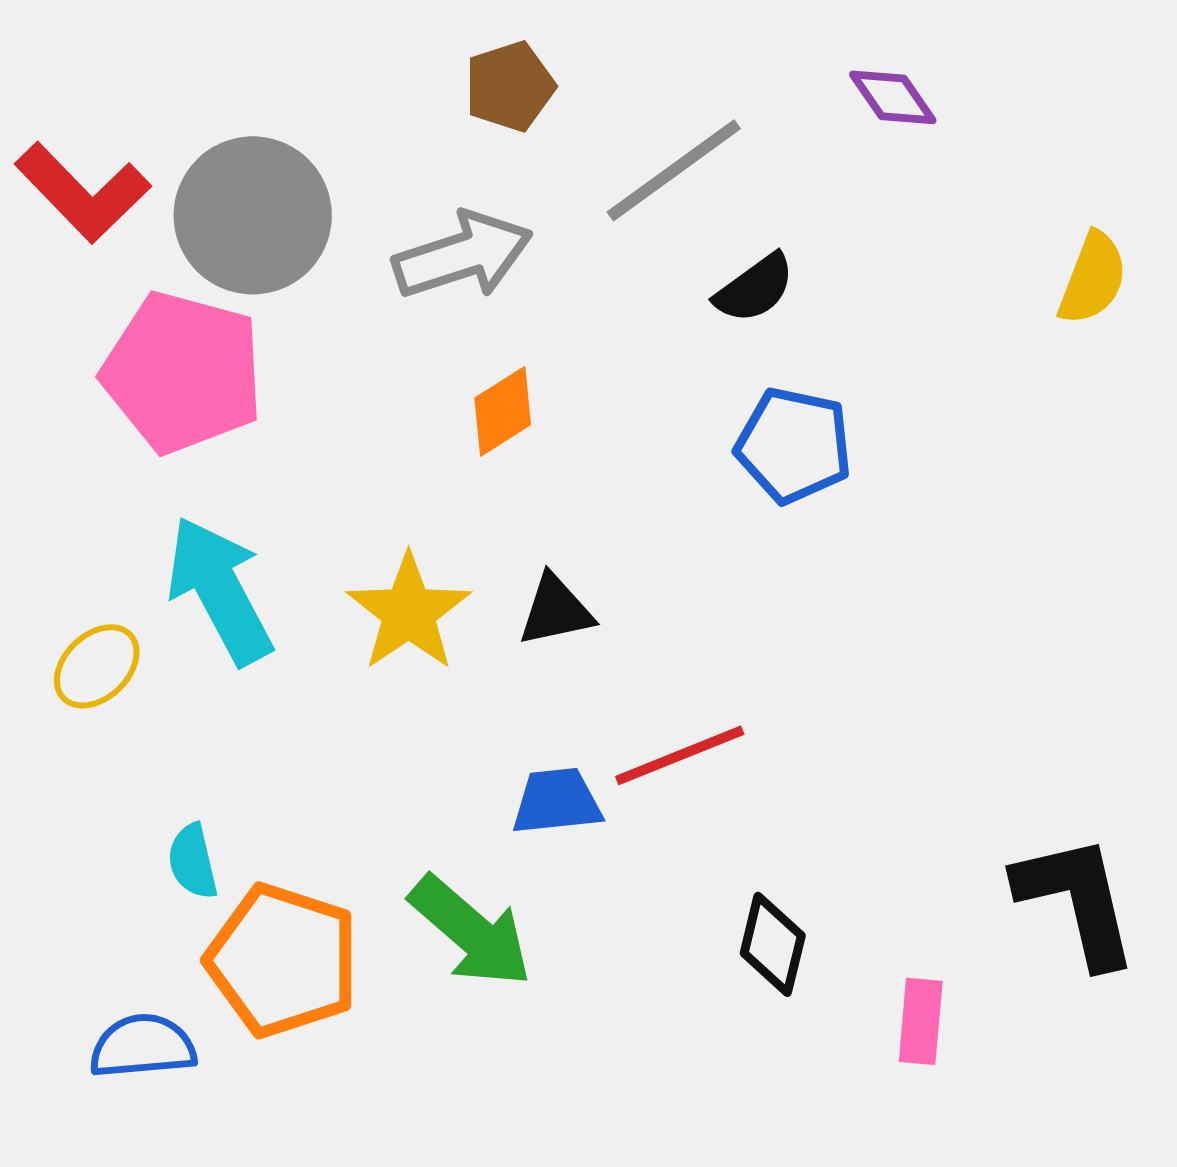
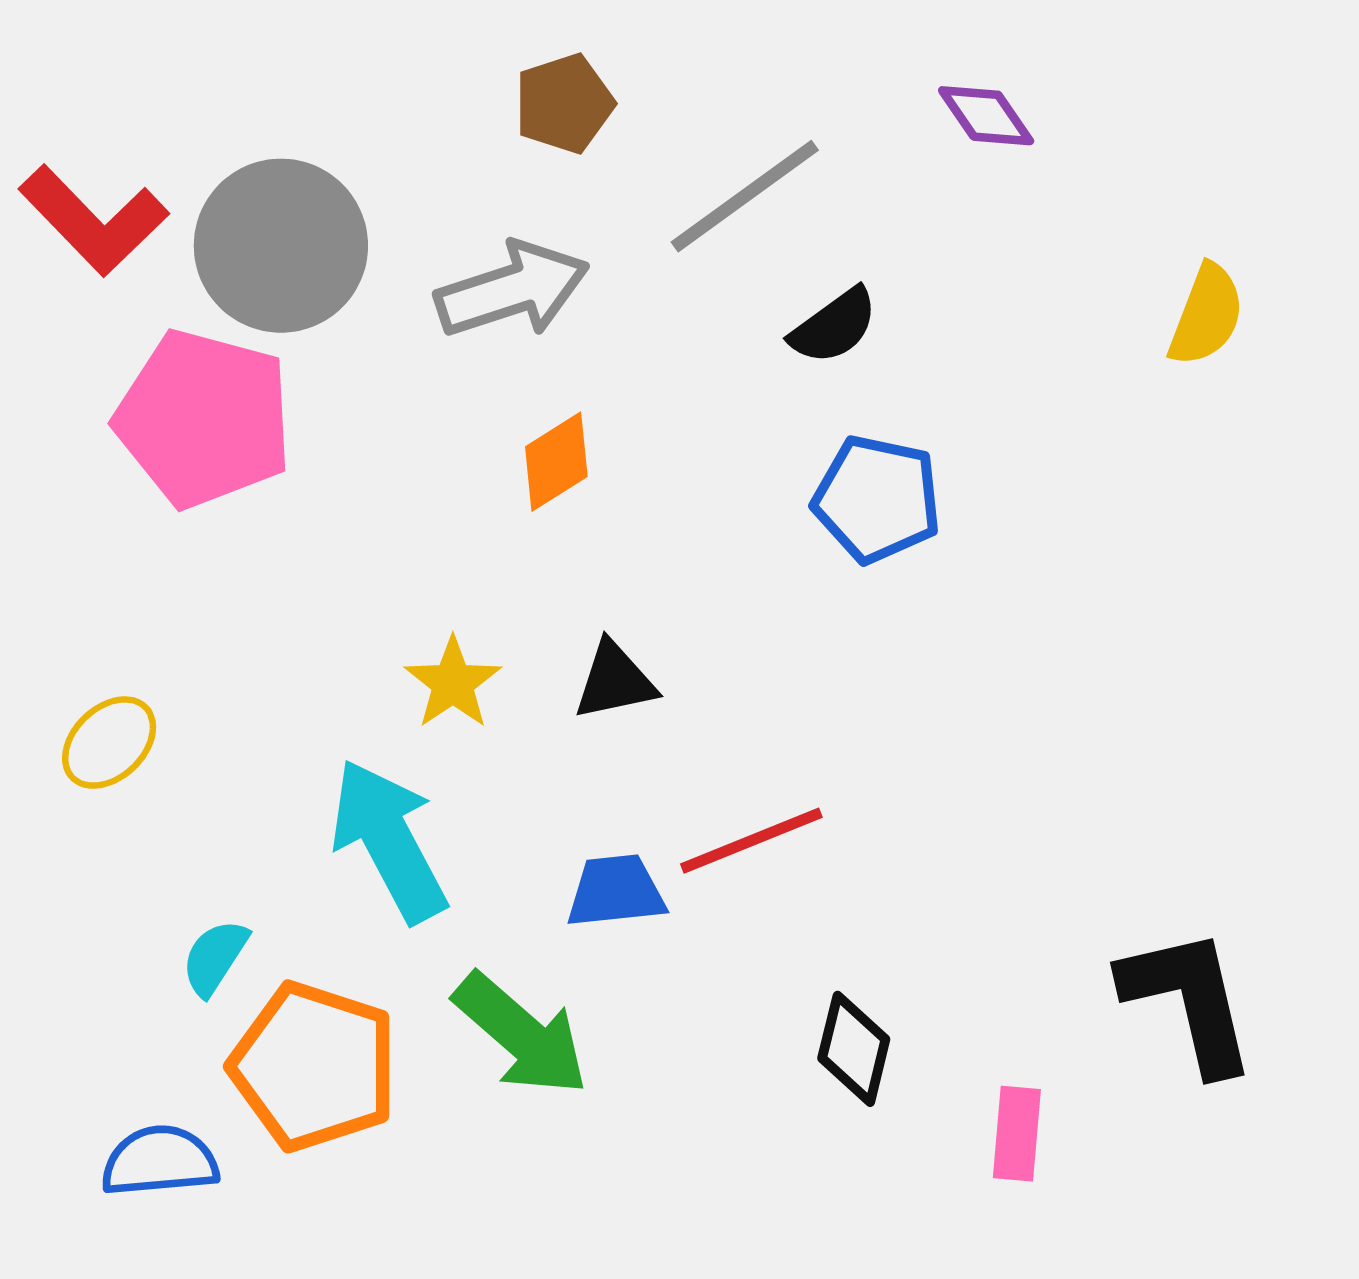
cyan arrow: (220, 590) -> (389, 841), moved
yellow star: (409, 612) -> (453, 683), size x0.7
cyan semicircle: (193, 861) -> (215, 957), turned 46

